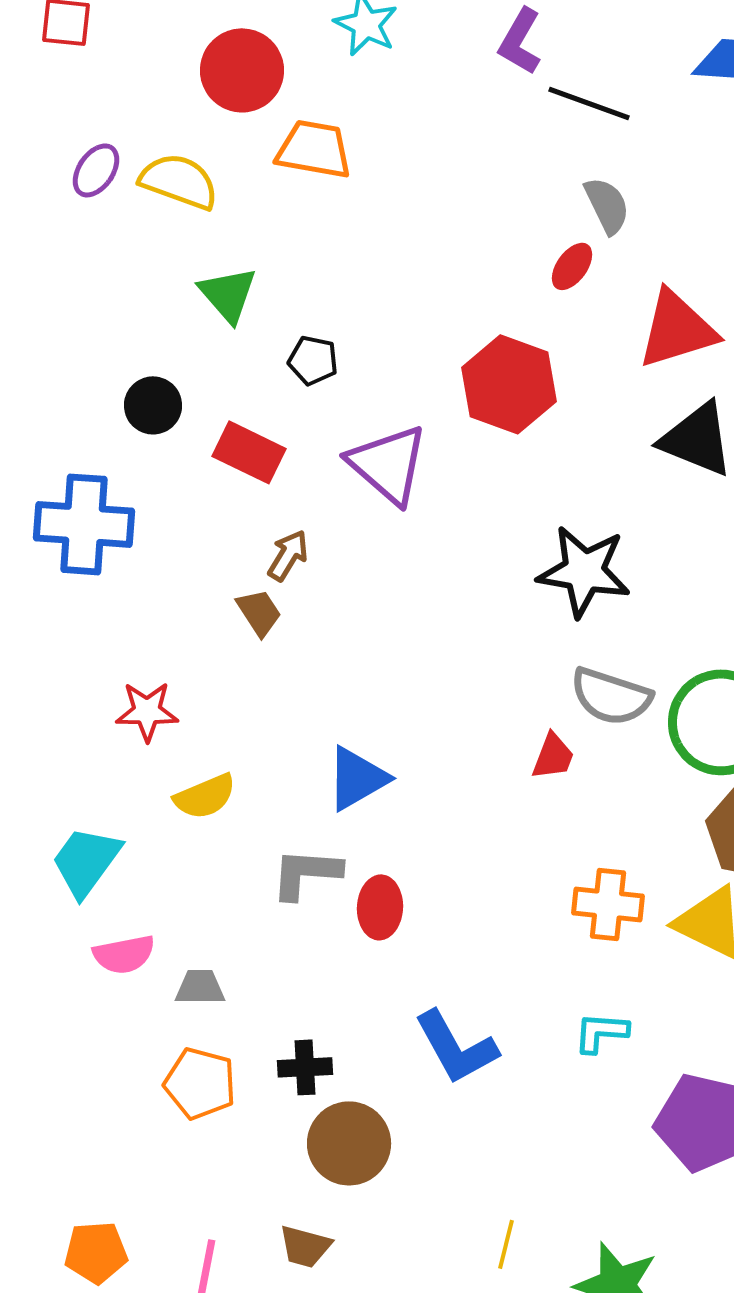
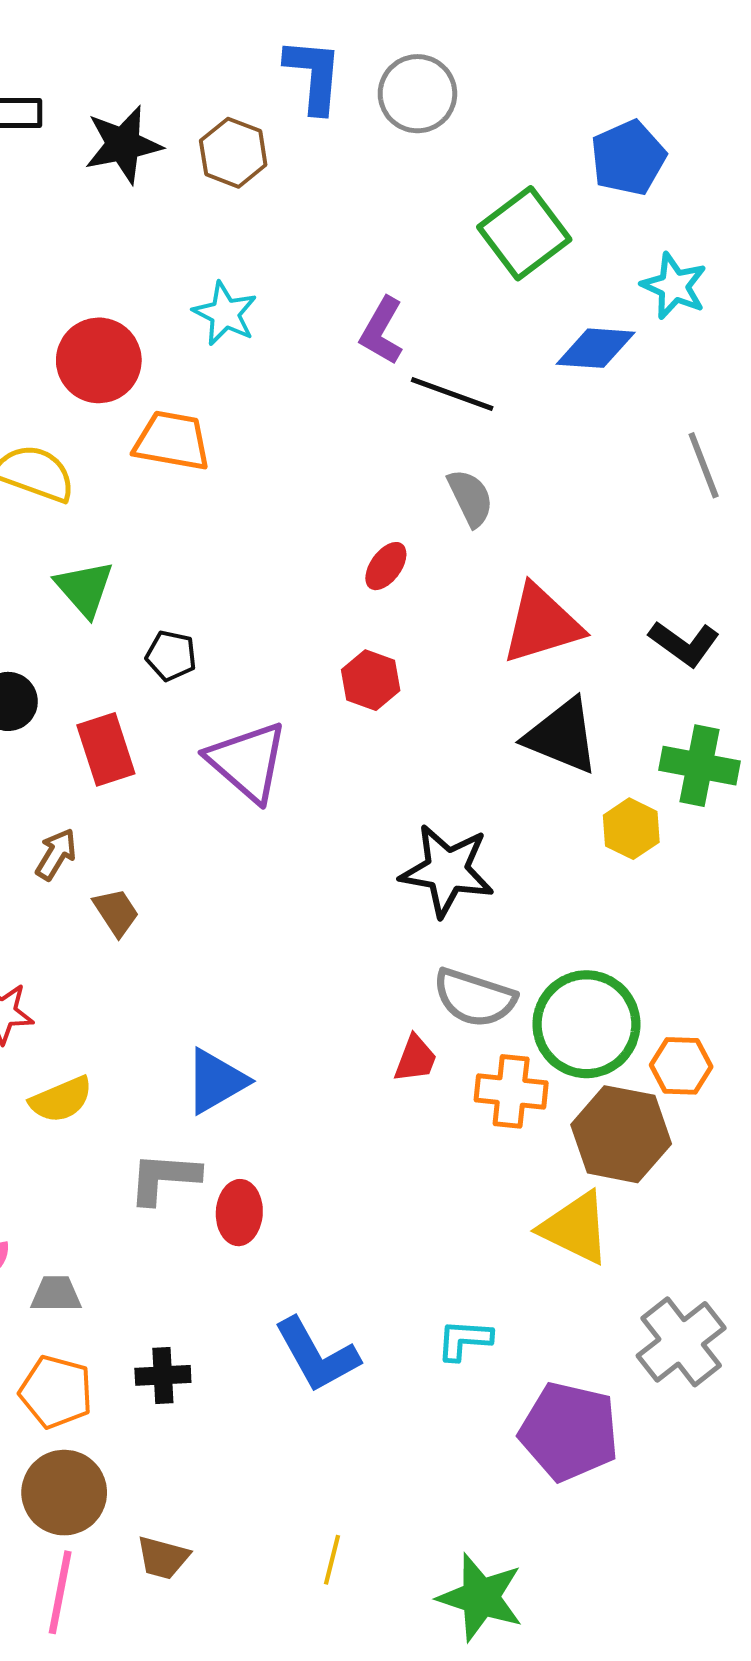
red ellipse: (572, 266) -> (386, 566), moved
red hexagon: (509, 384) -> (371, 680), size x0.6
red rectangle: (249, 452) -> (106, 749), turned 46
brown arrow: (288, 555) -> (56, 854), moved
orange cross: (608, 904) -> (511, 1091), moved
brown circle: (349, 1143) -> (64, 1493), moved
yellow line: (506, 1244) -> (332, 1560), moved

